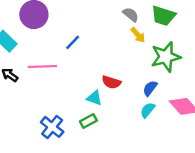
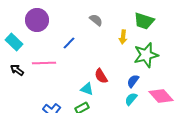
gray semicircle: (131, 15) -> (96, 20), moved
yellow arrow: (138, 35) -> (123, 37), turned 48
red semicircle: (111, 82) -> (101, 76), turned 42

